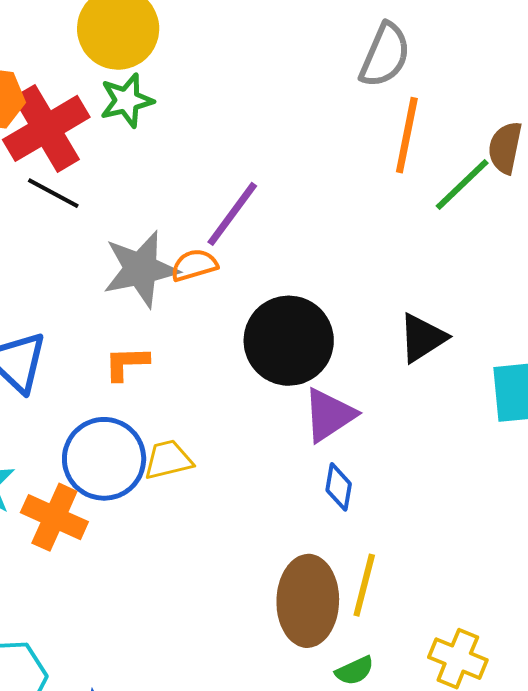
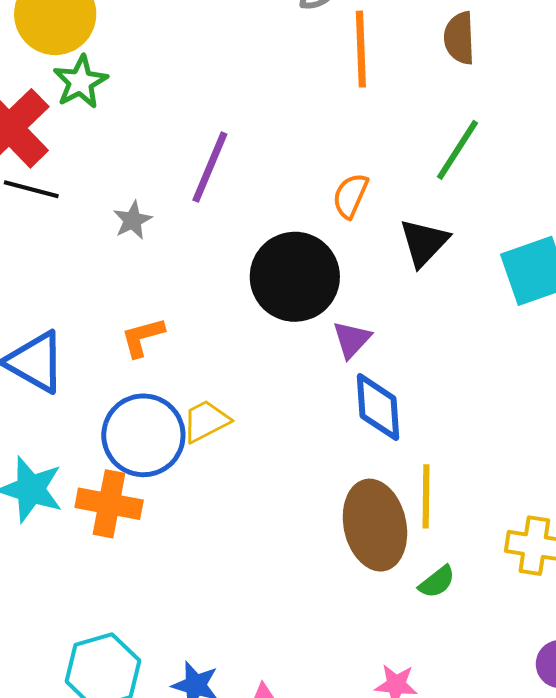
green line: (462, 184) -> (457, 150), moved
orange semicircle: (194, 265) -> (350, 196), moved, turned -36
gray star: (141, 269) -> (133, 220), moved, size x0.5
purple triangle: (329, 415) -> (352, 339), size x0.7
blue diamond: (339, 487) -> (378, 407), size x1.5

